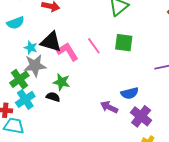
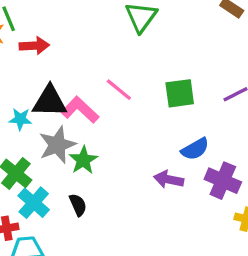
green square: (124, 43) -> (180, 93), moved
gray star: (35, 66) -> (57, 145), moved
green star: (62, 82) -> (83, 160), turned -30
black semicircle: (53, 97) -> (78, 205), moved, turned 64

